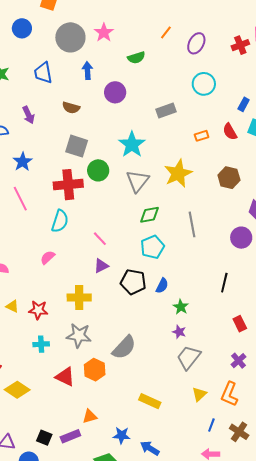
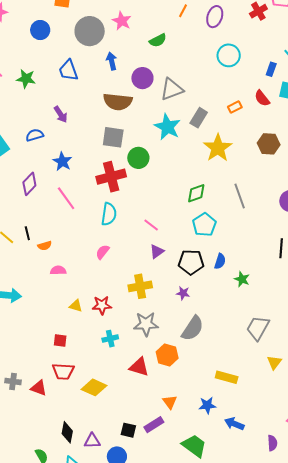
brown semicircle: (71, 108) -> (118, 102), moved, size x1.6
gray rectangle: (166, 111) -> (199, 118), moved, turned -30
gray triangle: (138, 181) -> (172, 89), moved, turned 40
purple star: (179, 332) -> (183, 293), moved
orange triangle: (90, 416) -> (170, 402), turned -42
blue star: (122, 435) -> (207, 405), moved

